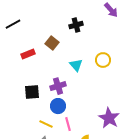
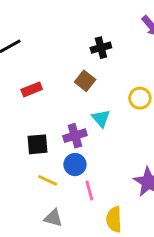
brown square: (52, 43) -> (85, 81), moved
cyan triangle: (76, 65) -> (101, 118), moved
yellow line: (46, 124) -> (48, 180), moved

